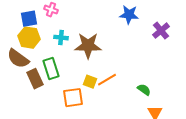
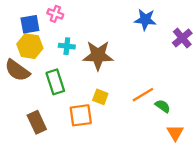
brown rectangle: (35, 79) -> (37, 122), moved
orange line: (107, 80) -> (143, 95), moved

